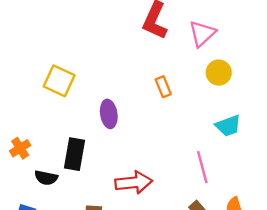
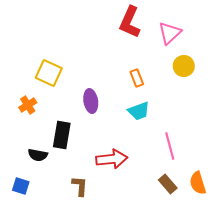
cyan trapezoid: (228, 126) -> (139, 111), moved
orange cross: (20, 148) -> (28, 105), moved

